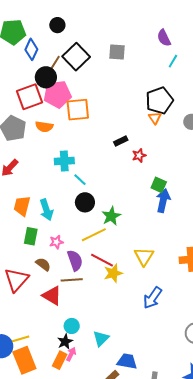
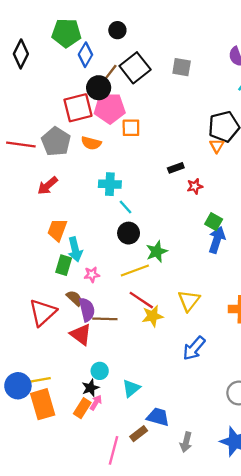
orange square: (78, 110) -> (131, 128), size x0.7
cyan arrow: (46, 210) -> (75, 249), moved
purple semicircle: (75, 260) -> (87, 310), moved

